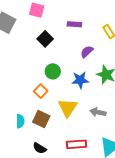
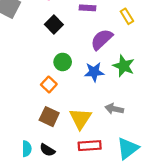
purple semicircle: (87, 52) -> (102, 39), size x1.5
yellow triangle: (68, 108) -> (80, 119), moved
cyan semicircle: (20, 121) -> (27, 149), moved

